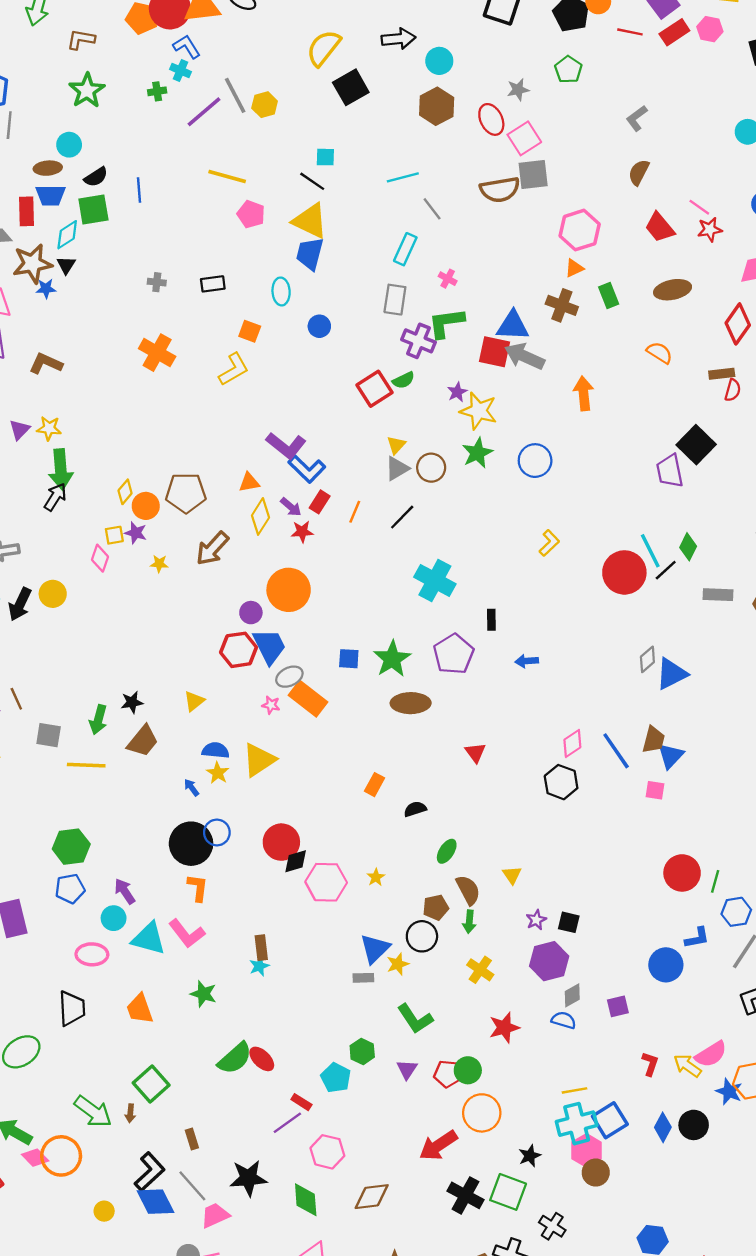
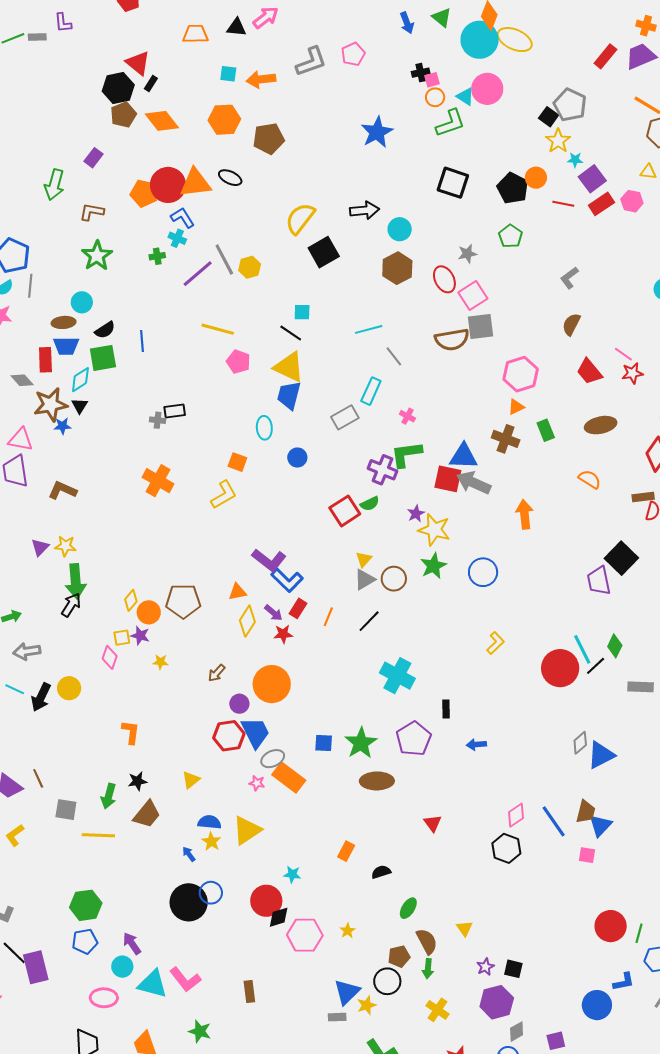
black rectangle: (213, 284) -> (175, 411), moved
gray rectangle: (395, 300) -> (345, 417), moved, turned 52
brown arrow: (212, 549) -> (217, 673), moved, size x0.6
orange L-shape: (198, 888) -> (131, 732), moved
cyan star: (259, 966) -> (292, 874), moved, turned 30

